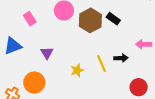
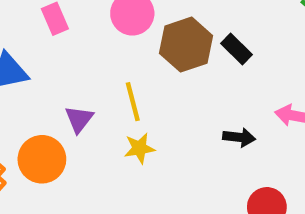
purple triangle: (47, 53) -> (79, 119), moved
yellow line: (101, 63) -> (133, 102), moved

